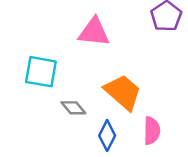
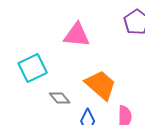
cyan square: (41, 72) -> (33, 68), turned -36

